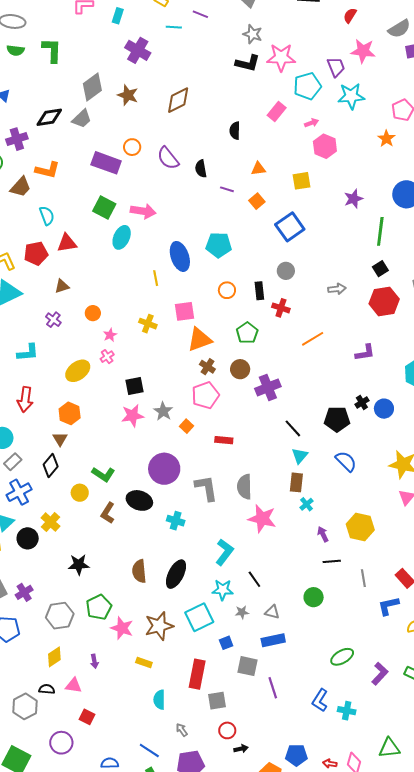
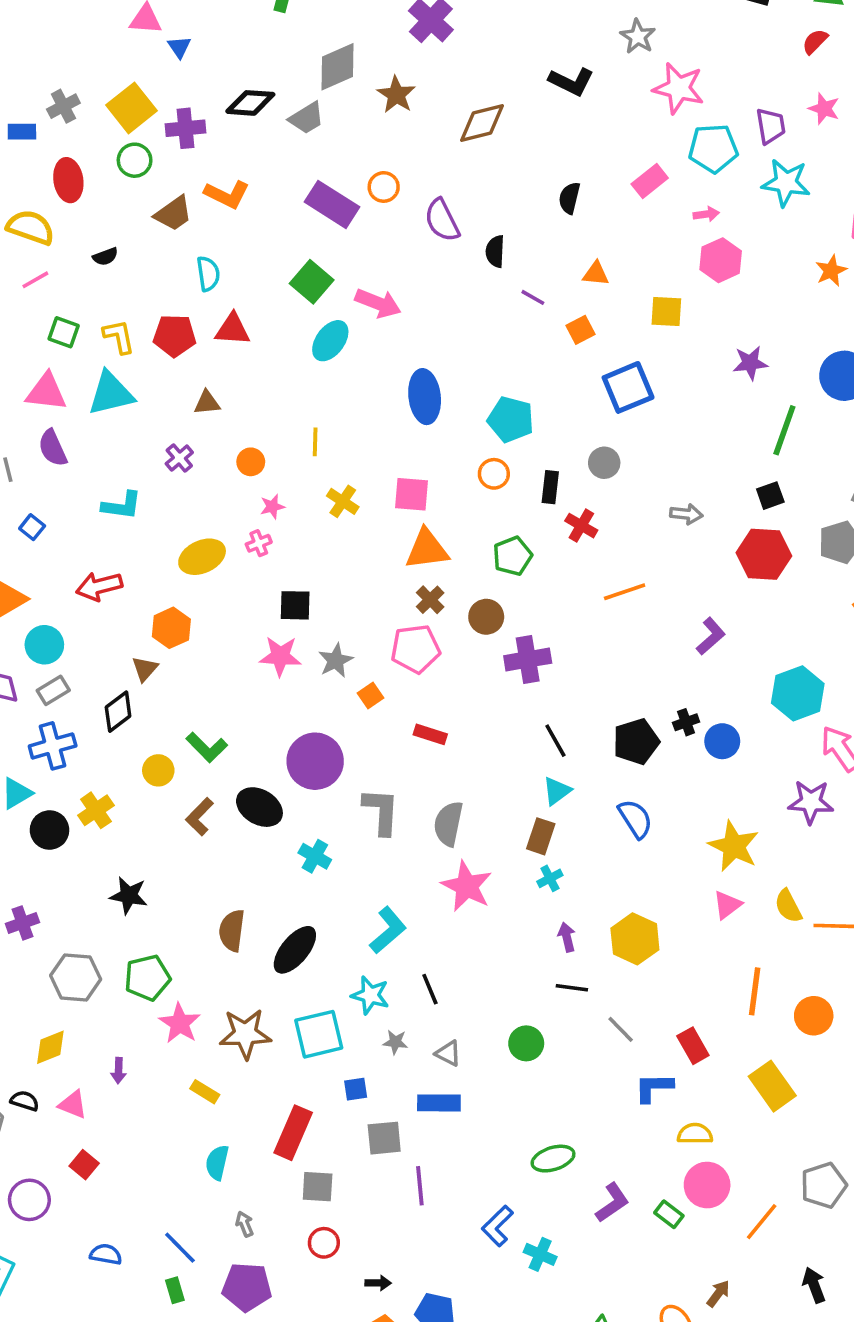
pink star: (363, 51) -> (824, 109), size x0.7
black L-shape: (248, 63) -> (571, 82), moved
cyan pentagon: (219, 245) -> (511, 419), moved
yellow line: (156, 278) -> (315, 442), moved
purple L-shape: (365, 353) -> (711, 636), turned -45
red arrow: (25, 399) -> (99, 586), turned 55
black pentagon: (337, 419) -> (636, 742), turned -30
gray line: (363, 578) -> (621, 1029), turned -48
gray square: (247, 666) -> (384, 1138), turned -30
black arrow: (241, 749) -> (378, 1283), moved

